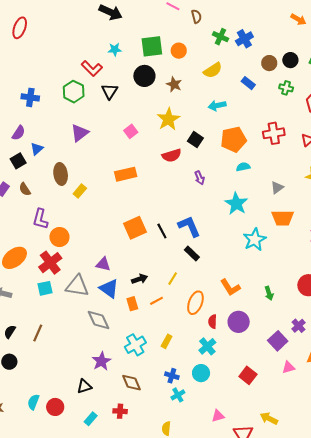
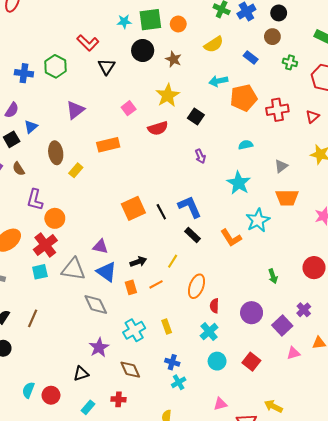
cyan star: (115, 49) -> (124, 22), moved
black circle: (290, 60) -> (279, 13), moved
green hexagon: (74, 92) -> (55, 66), moved
orange pentagon: (233, 139) -> (244, 98), moved
red semicircle: (172, 155) -> (158, 128), moved
orange rectangle: (126, 174) -> (108, 145), moved
orange L-shape: (230, 287) -> (231, 238), moved
purple circle: (239, 322) -> (252, 313), moved
yellow rectangle: (167, 341) -> (167, 327), turned -48
cyan circle: (201, 373) -> (217, 361), moved

